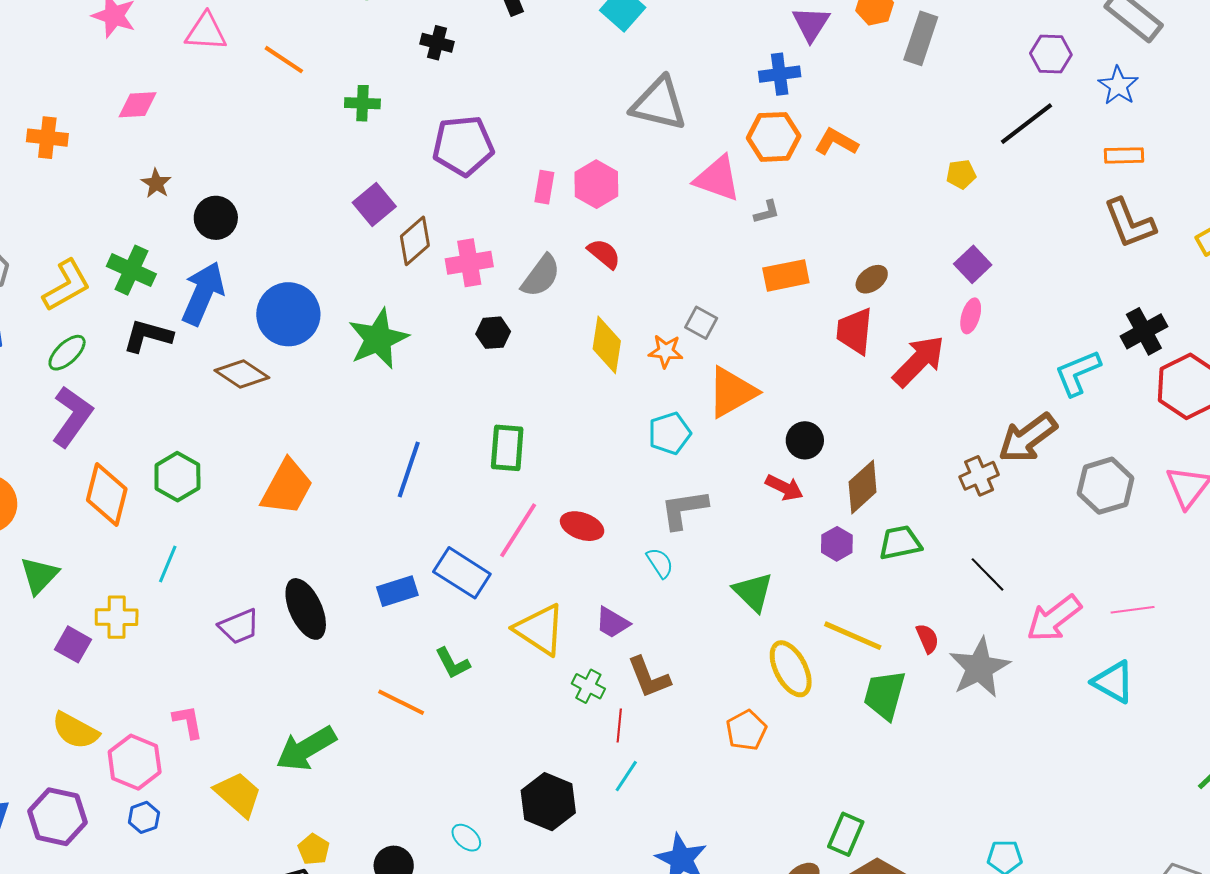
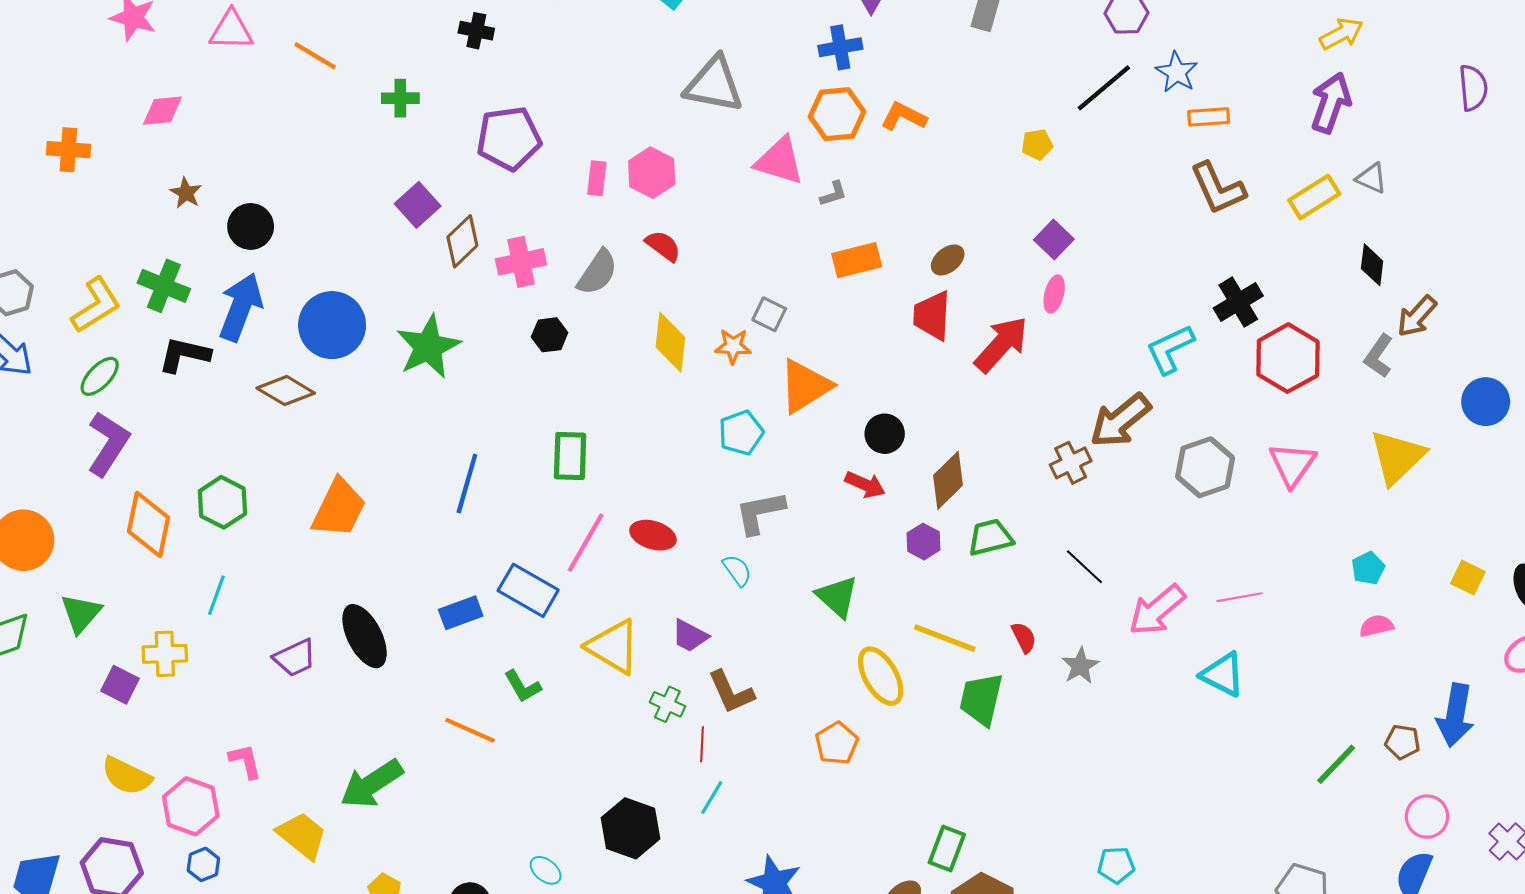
blue star: (1118, 86) -> (1177, 72), moved
gray star: (979, 668) -> (1080, 666), size x0.6

